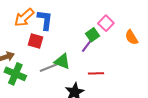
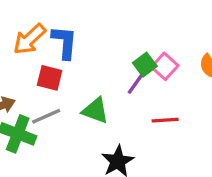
pink square: (106, 23) -> (165, 66), moved
gray line: (48, 68) -> (46, 116), moved
red line: (96, 73) -> (165, 120), moved

